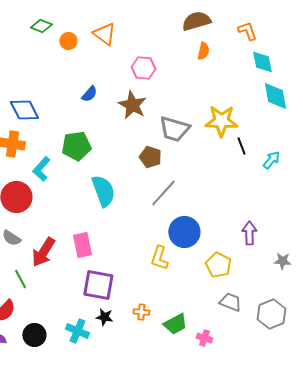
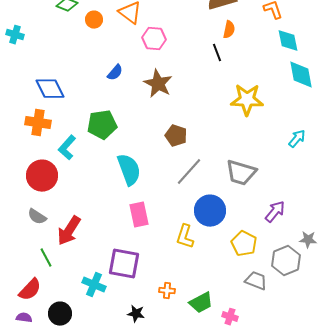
pink hexagon: (143, 68) -> (154, 39), moved
gray trapezoid: (174, 129) -> (241, 173), moved
black line: (241, 146) -> (217, 53), moved
purple arrow: (249, 233) -> (275, 212), turned 40
pink rectangle: (82, 245) -> (139, 215), moved
gray hexagon: (271, 314) -> (286, 261), moved
black star: (104, 317) -> (136, 314), moved
cyan cross: (77, 331) -> (94, 285), moved

